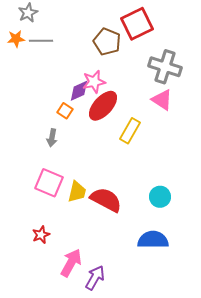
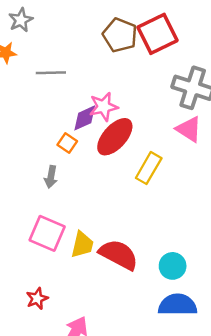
gray line: (41, 41) -> (51, 73), moved
brown pentagon: (107, 42) -> (120, 35), moved
cyan circle: (160, 197) -> (173, 266), moved

